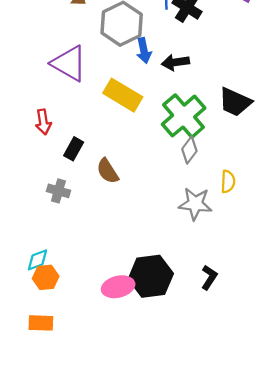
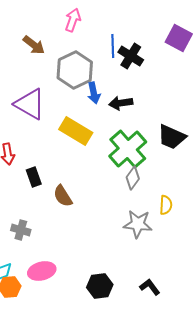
black rectangle: (74, 149) -> (34, 177), turned -48
gray cross: (58, 191) -> (21, 230), moved
black hexagon: (151, 276) -> (100, 286), size x0.7
black L-shape: (209, 277) -> (150, 287), turned -70
pink ellipse: (118, 287) -> (42, 271), moved

